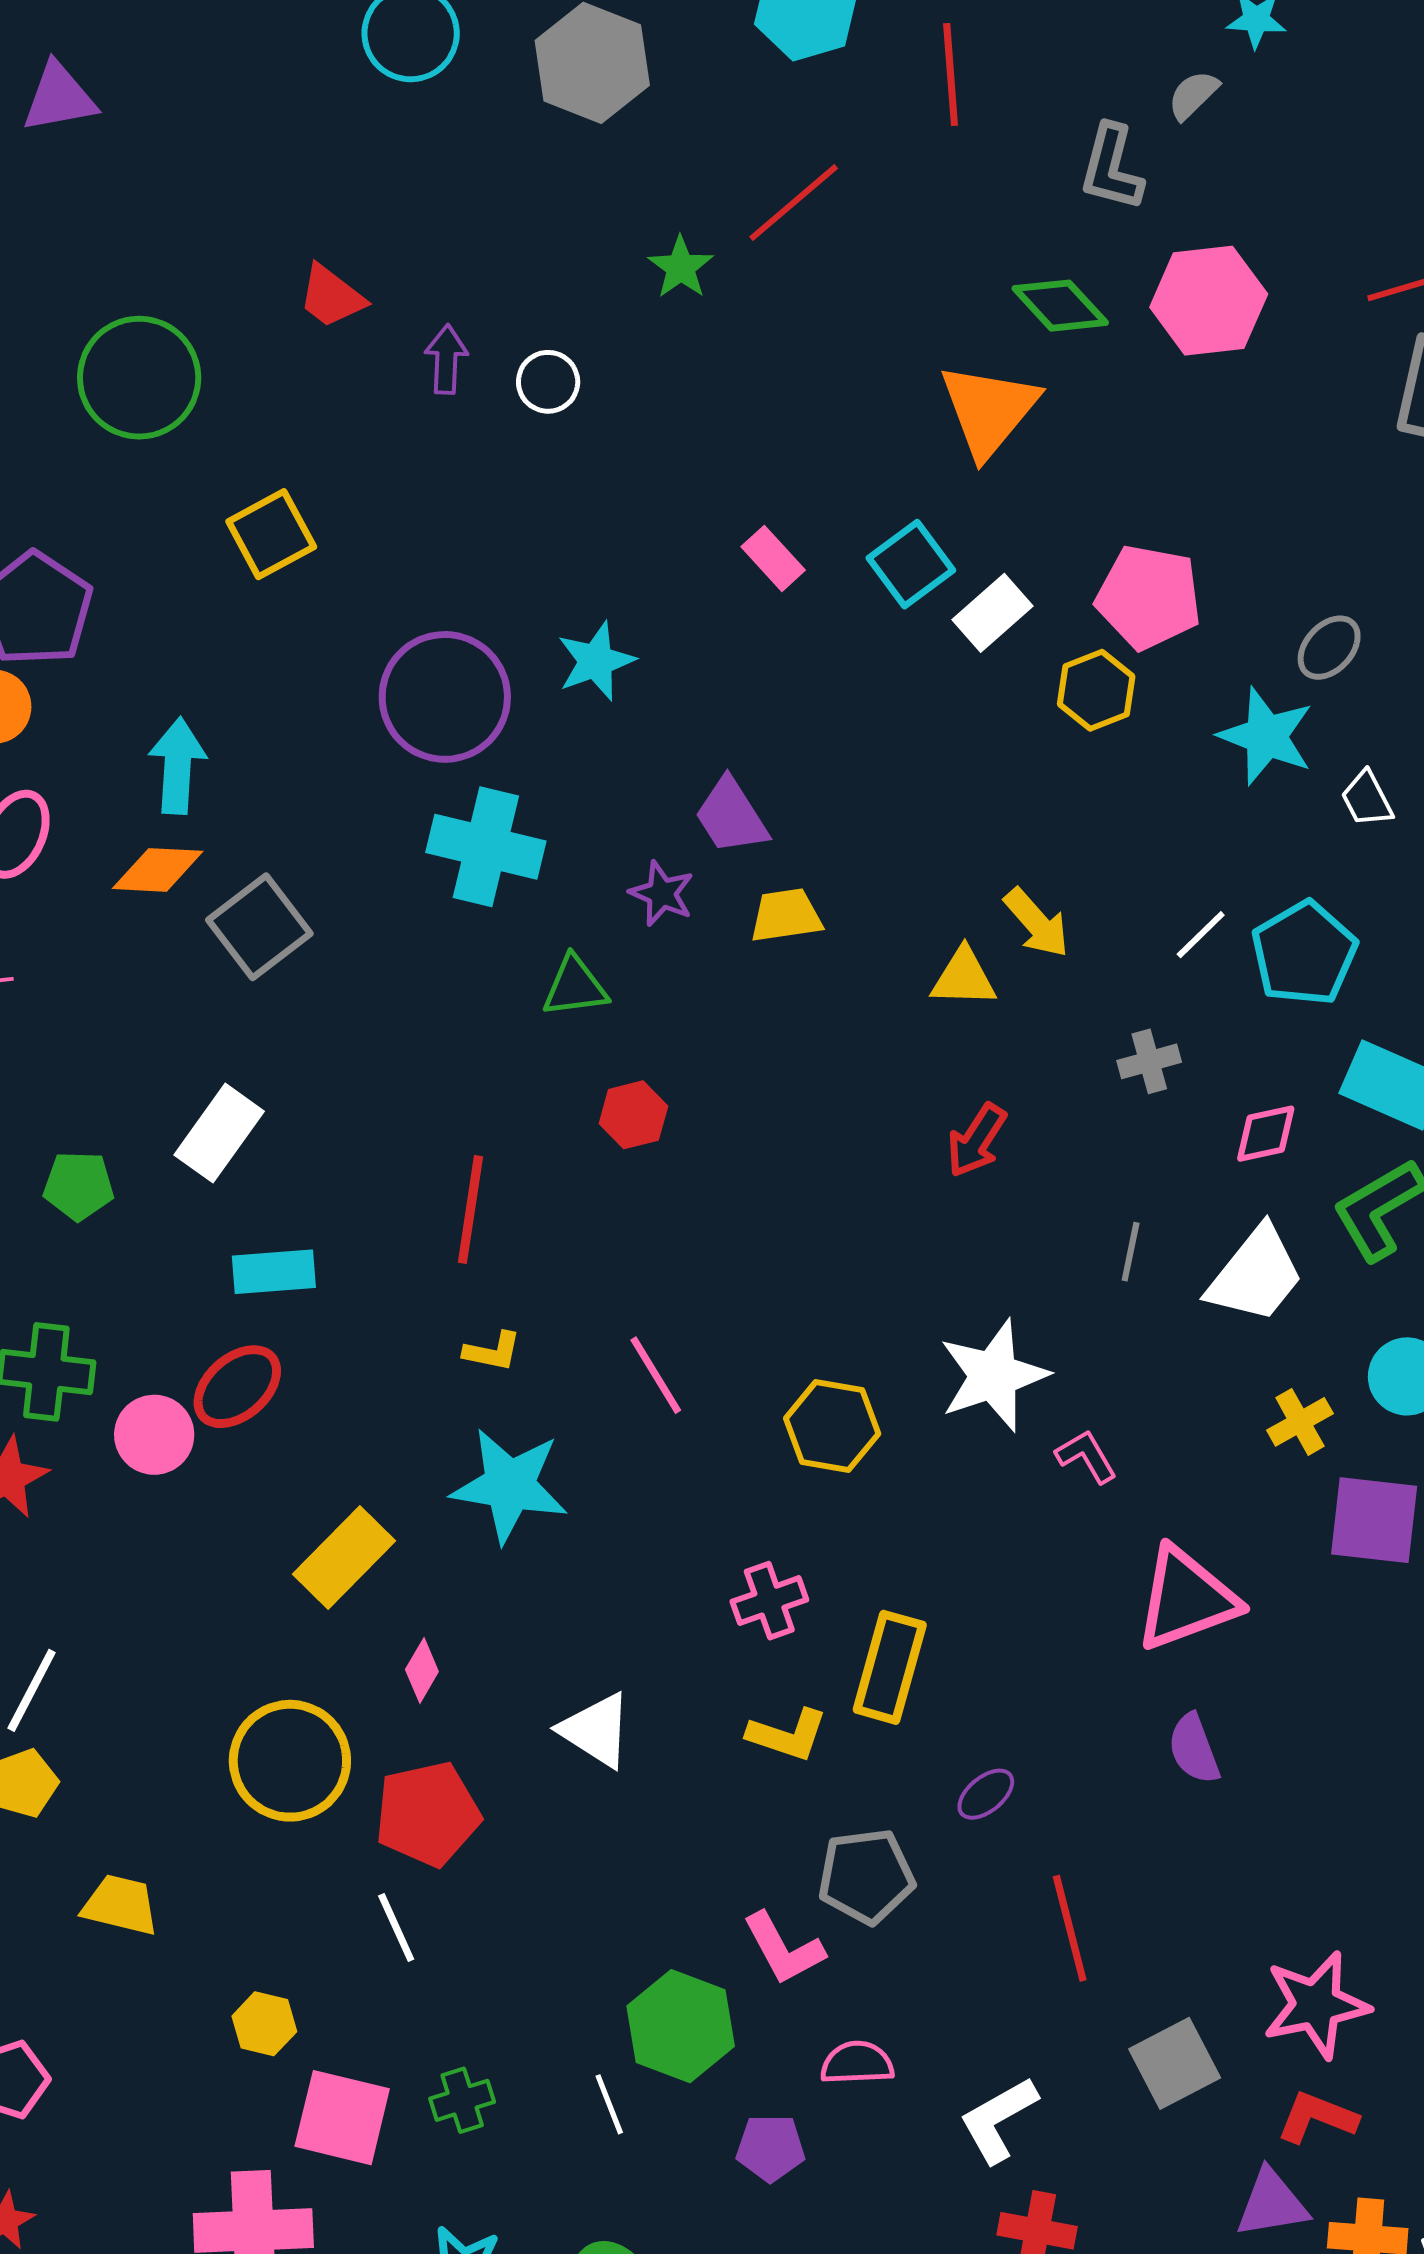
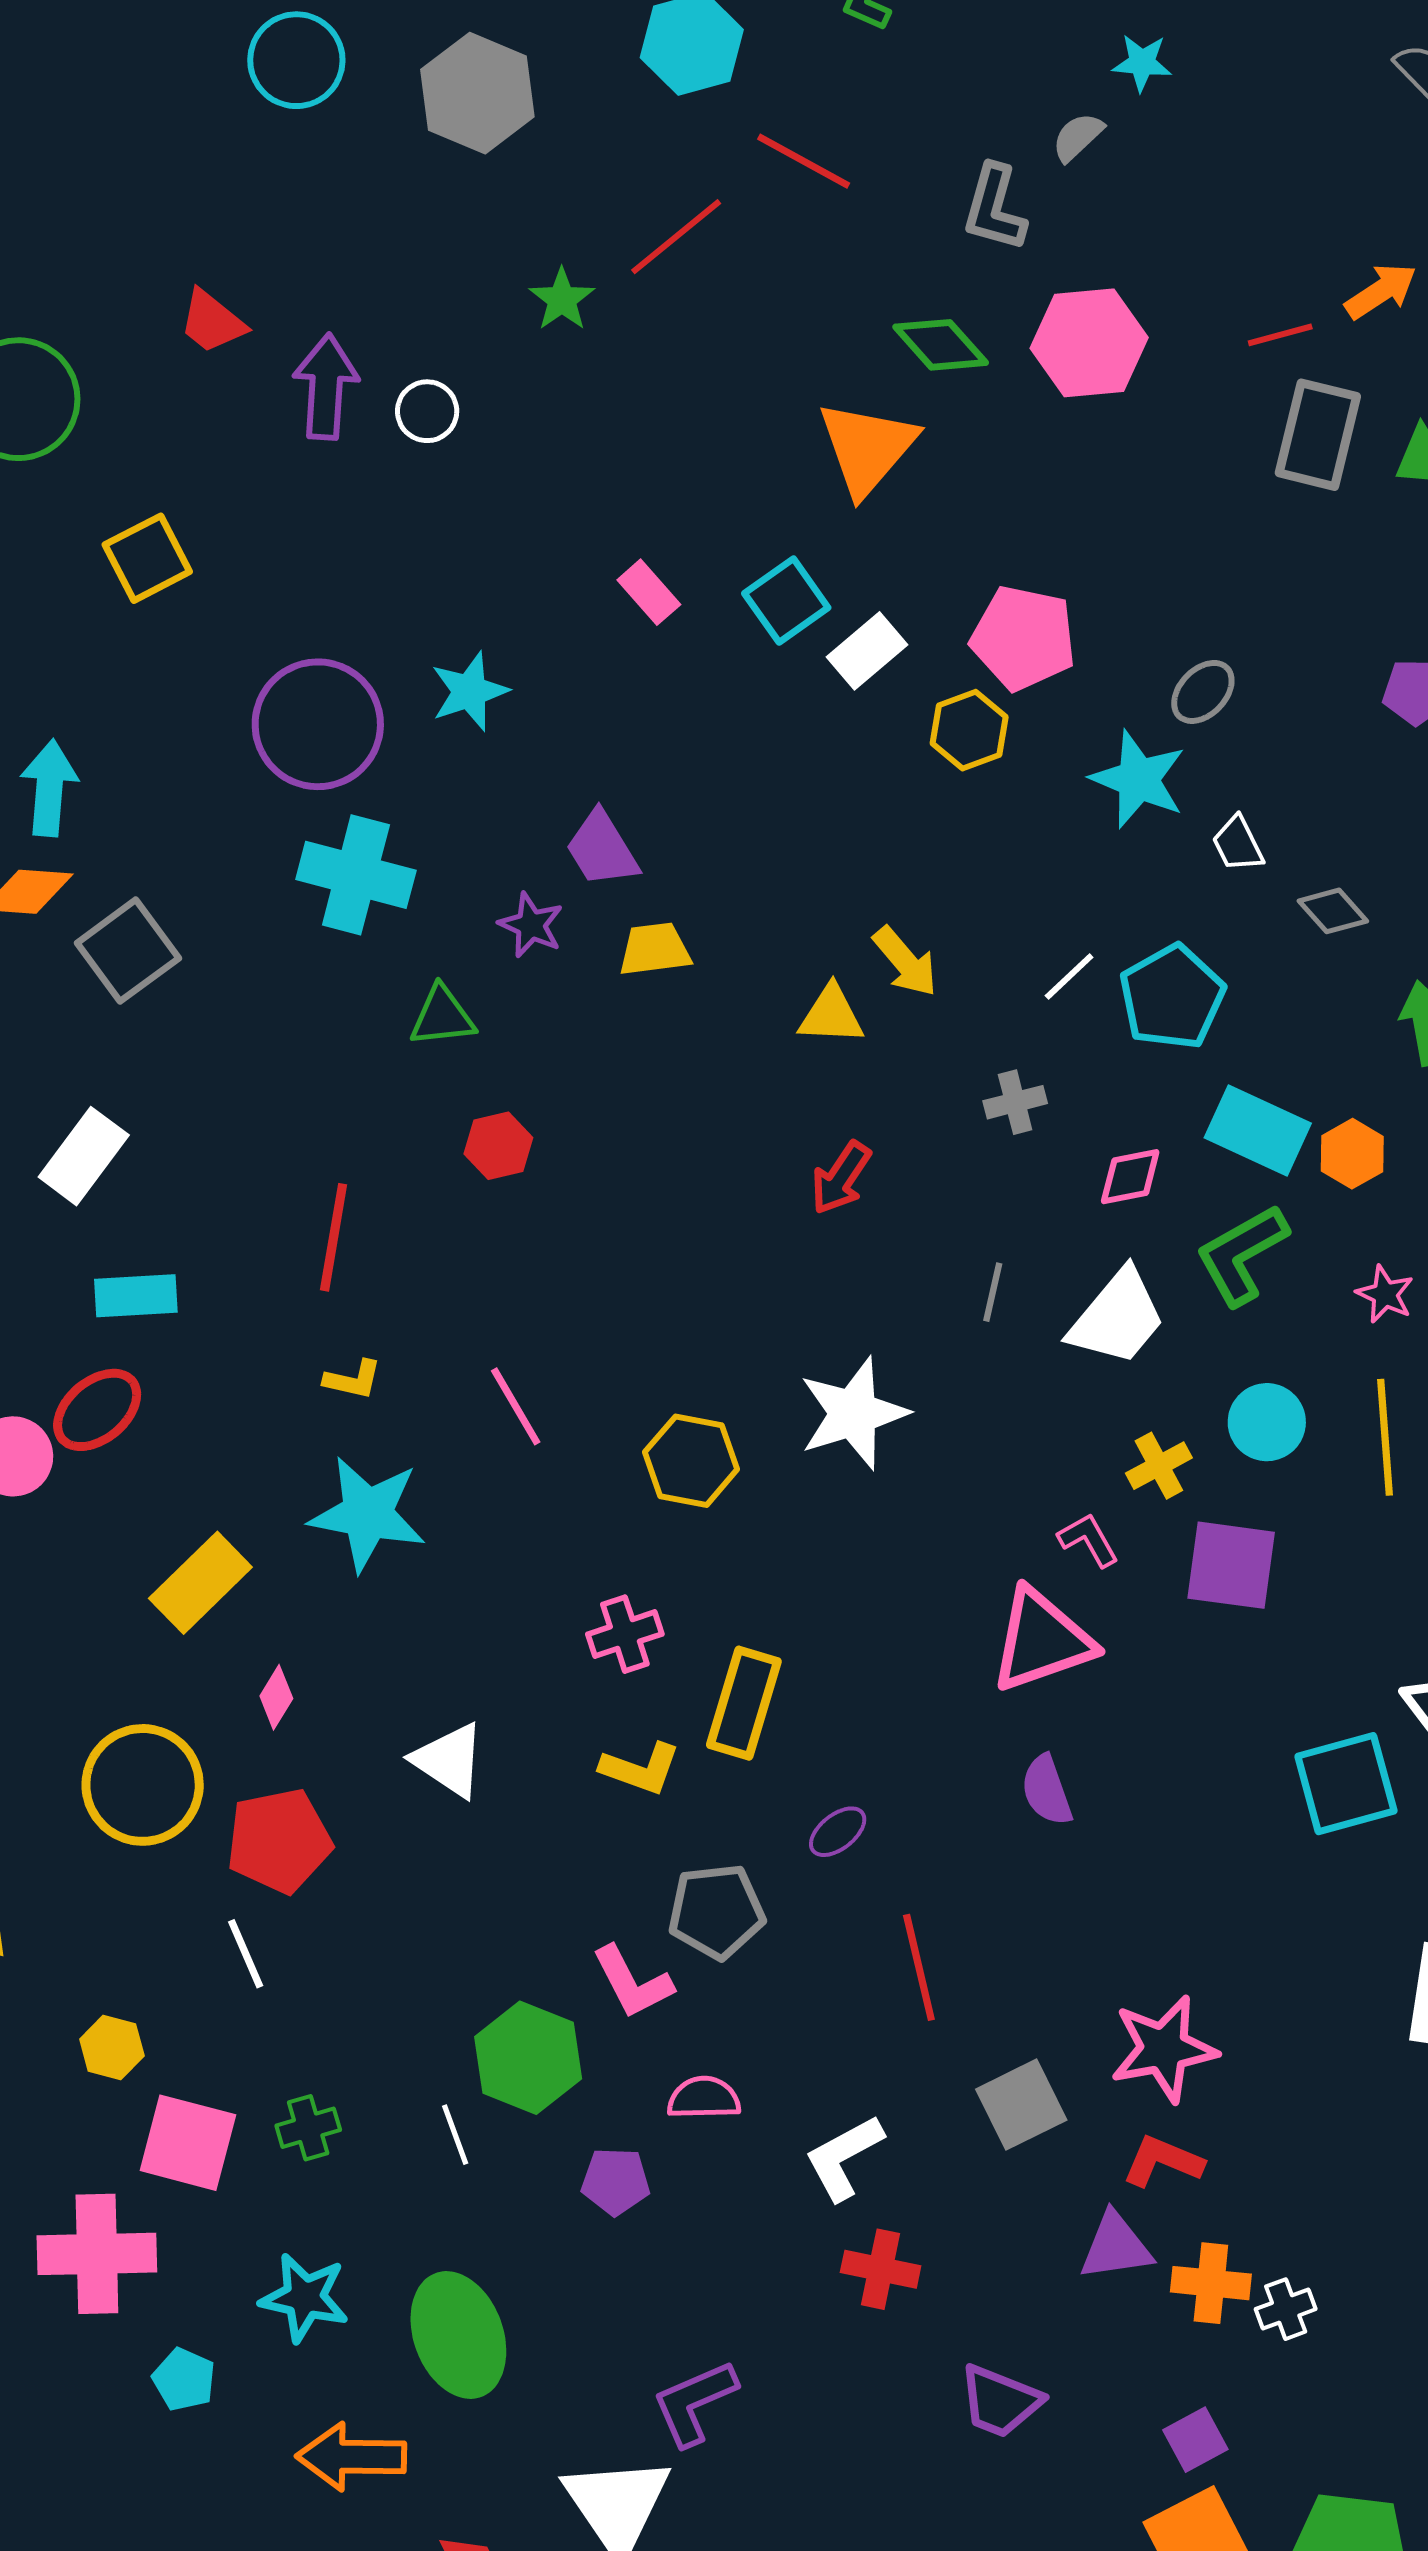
red line: (951, 75) -> (804, 161), moved, turned -58
purple arrow: (446, 359) -> (326, 387), size x1.5
pink L-shape: (1086, 1456) -> (1088, 1540), moved

